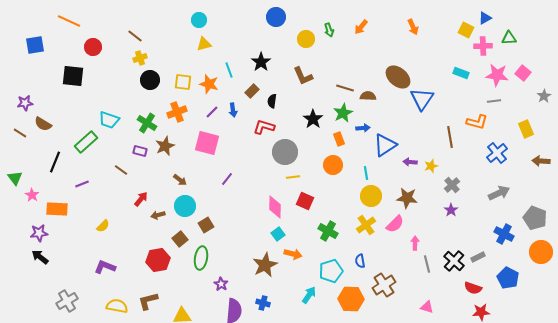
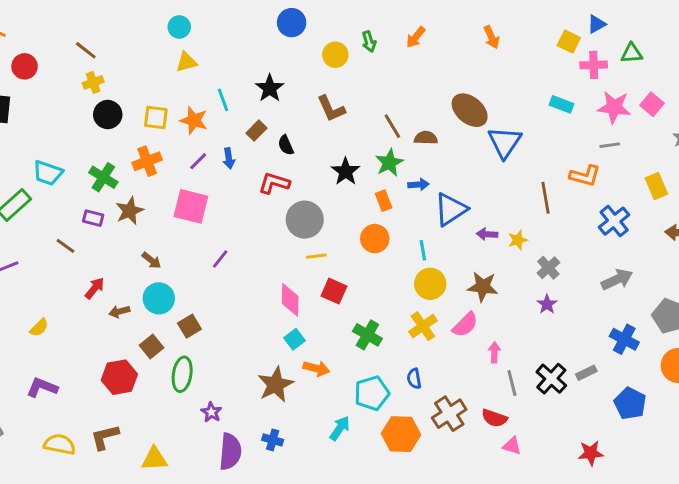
brown line: (345, 88) -> (392, 126), turned 42
black semicircle: (272, 101) -> (286, 145), turned -32
red semicircle: (473, 288) -> (494, 418), moved

